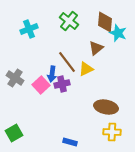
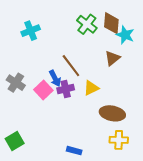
green cross: (69, 21) -> (87, 24), moved
brown triangle: (96, 48) -> (112, 58), moved
yellow triangle: (86, 69) -> (91, 88), moved
blue arrow: (52, 74) -> (55, 78), turned -35

